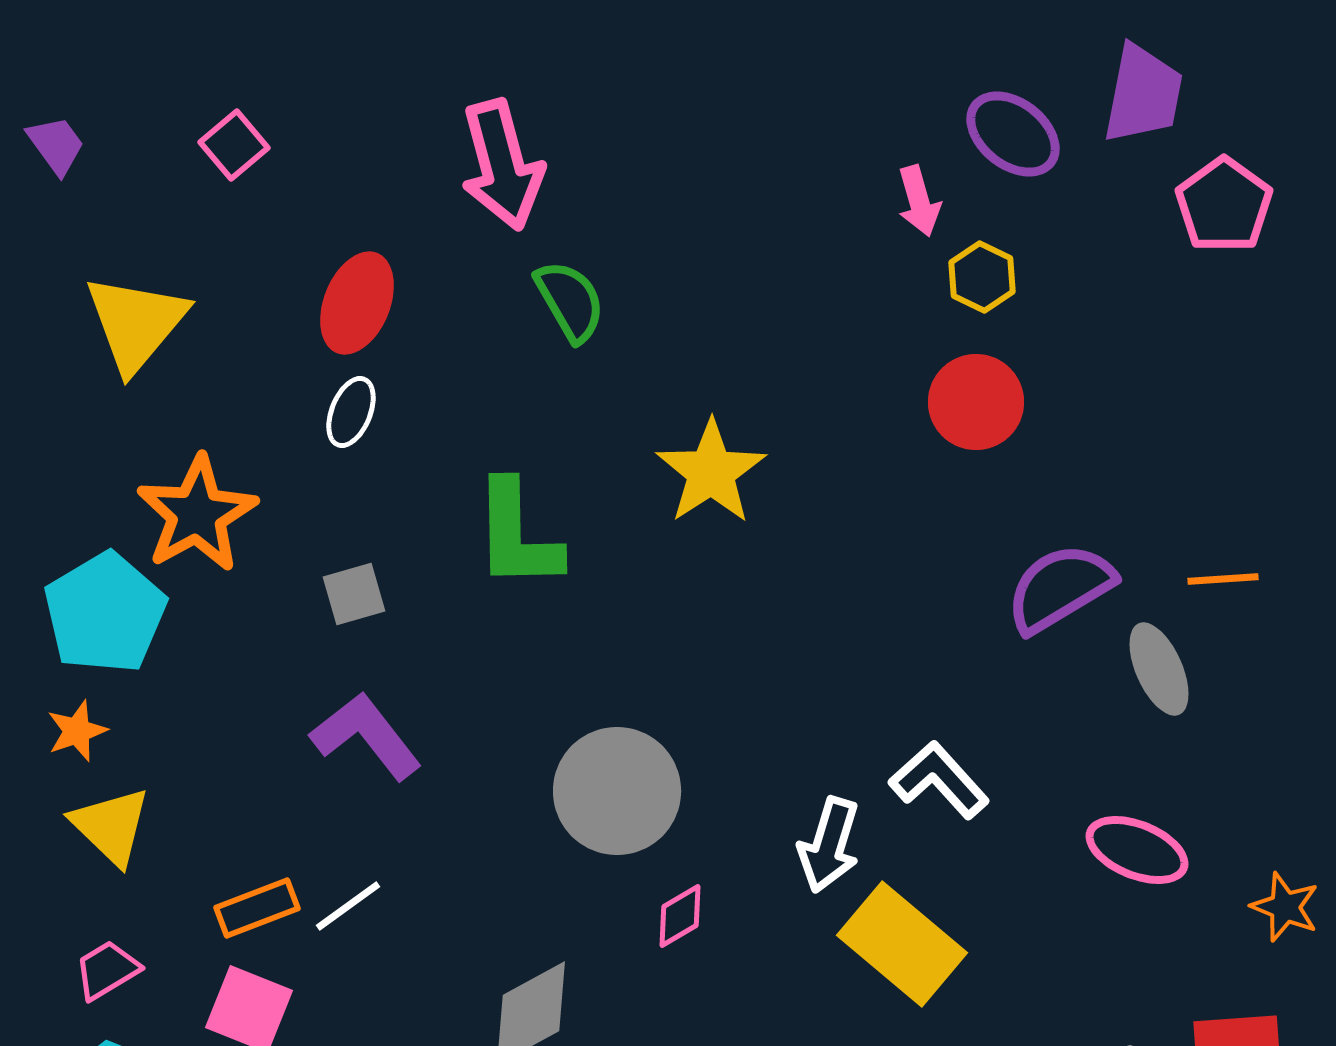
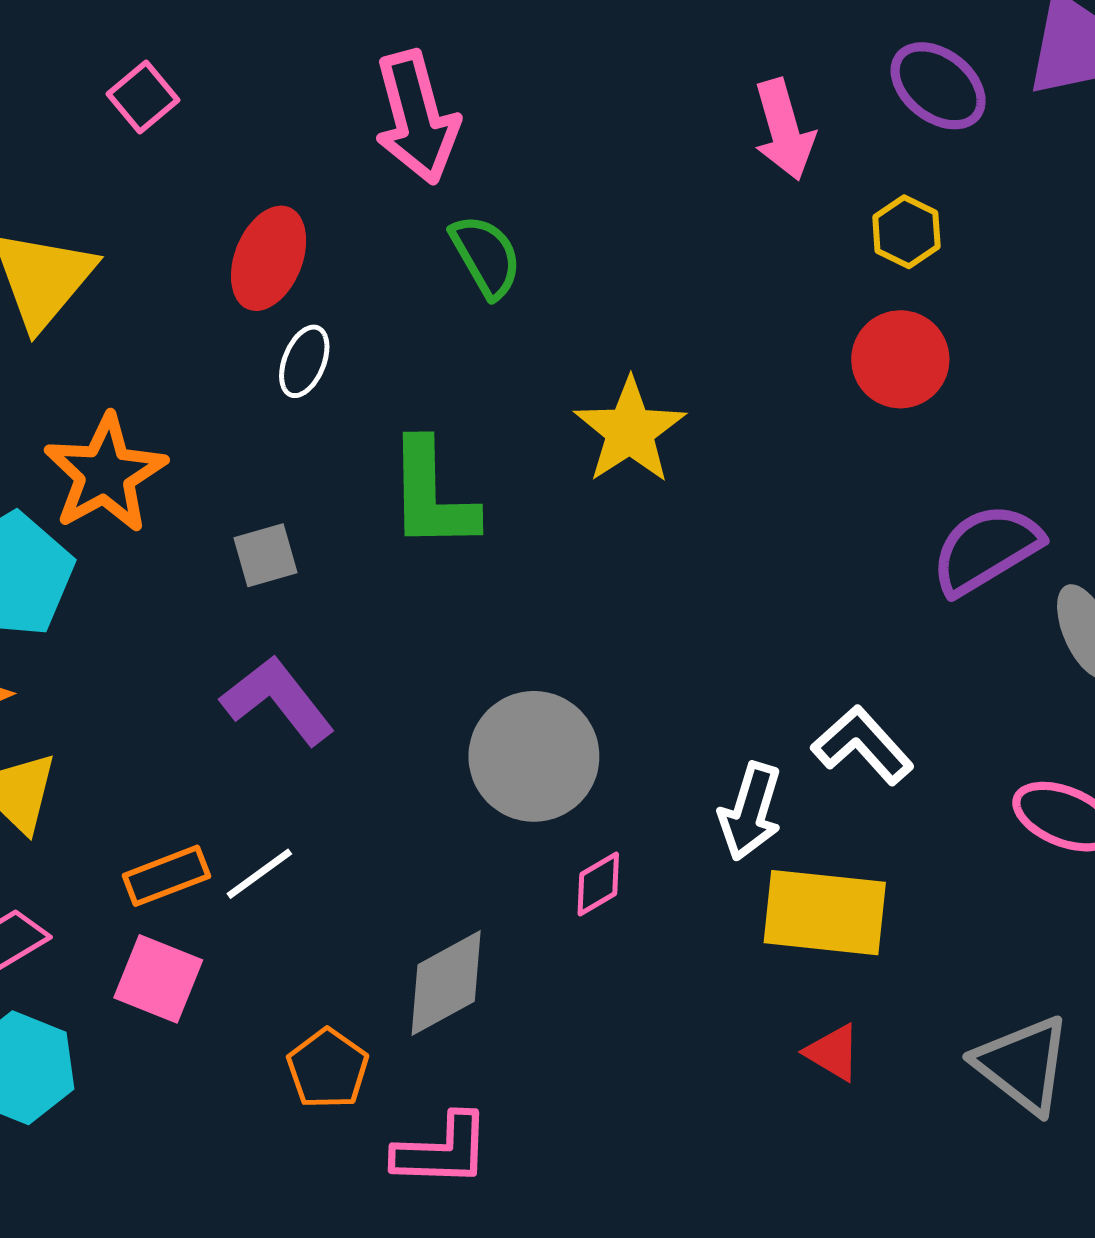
pink arrow: (919, 201) -> (784, 130), moved, size x1.4
white ellipse: (351, 412) -> (304, 361), moved
yellow rectangle: (902, 944) -> (825, 913), turned -34

